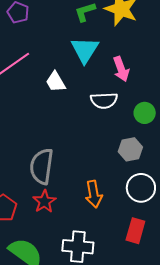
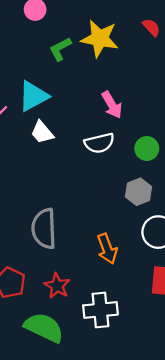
cyan triangle: (85, 50) -> (33, 96), moved, turned 40
red star: (44, 201) -> (57, 286), moved

